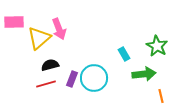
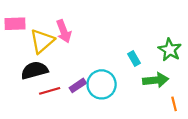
black semicircle: (50, 65) -> (34, 70), moved, size x1.4
purple rectangle: (72, 79) -> (78, 85), turned 35

